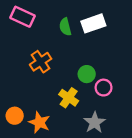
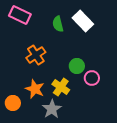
white rectangle: (93, 23) -> (83, 21), turned 65
orange star: (39, 122) -> (35, 89), moved
gray star: (95, 122) -> (52, 109), moved

